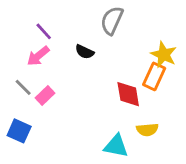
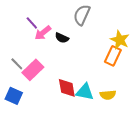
pink arrow: (38, 56) -> (43, 33), moved
red diamond: (128, 94) -> (67, 88), moved
pink rectangle: (45, 95) -> (33, 70), size x1.5
cyan triangle: (116, 146) -> (85, 92), moved

